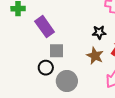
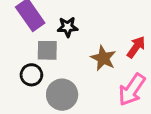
black star: (99, 32) -> (68, 27), moved

